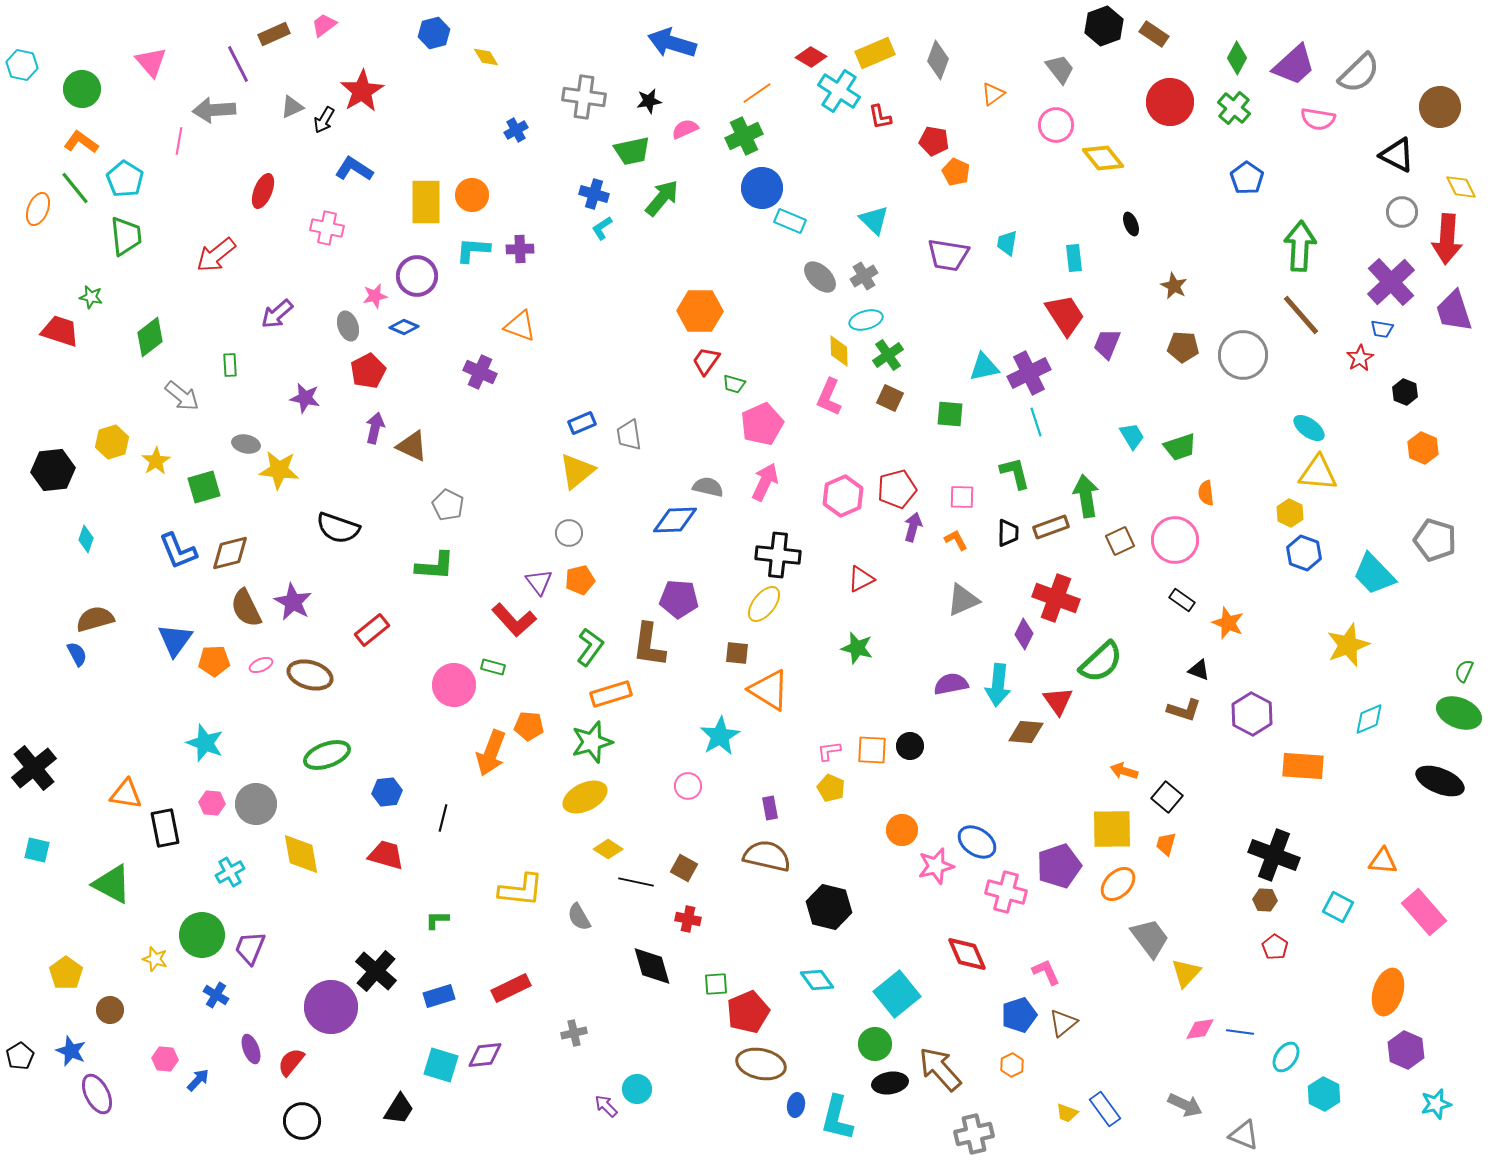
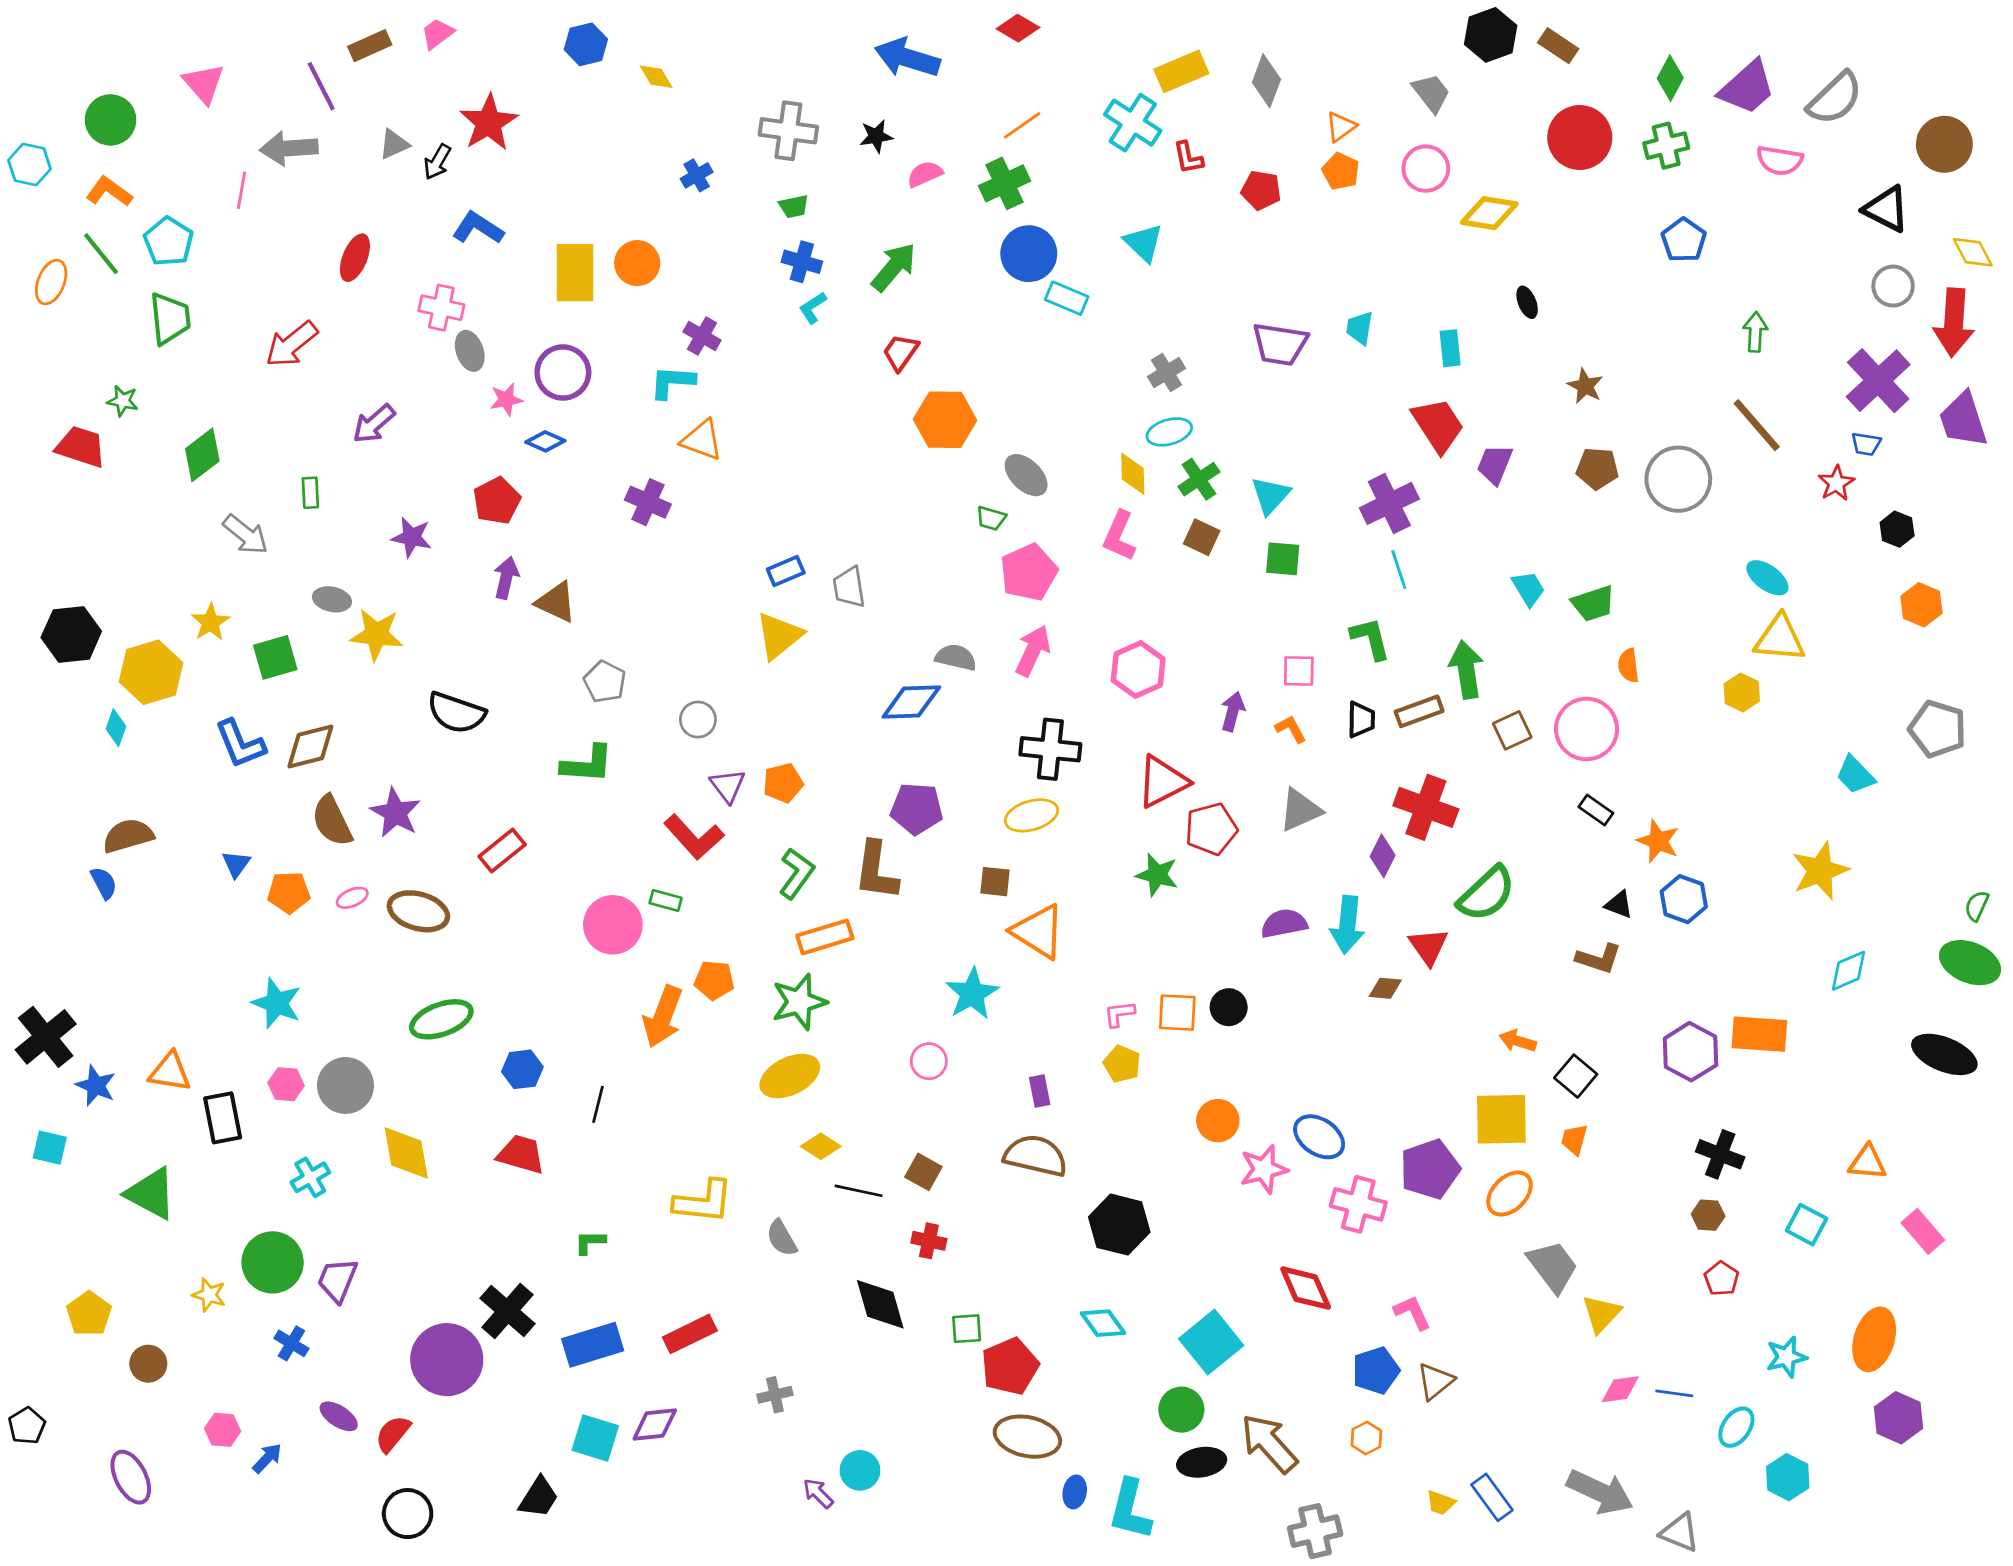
red diamond: (811, 57) -> (1018, 28), moved
cyan hexagon: (22, 65) -> (29, 165), moved
green cross: (1234, 108) -> (1666, 146), turned 36
green trapezoid: (632, 151) -> (794, 206), moved, size x0.6
yellow diamond: (1103, 158) -> (1489, 213), turned -42
orange pentagon: (956, 172) -> (1341, 171), moved
cyan triangle: (874, 220) -> (1144, 243), moved
green arrow: (1300, 246) -> (1755, 332), size x0.6
purple cross: (520, 249) -> (702, 336), turned 32
cyan L-shape: (473, 250) -> (672, 382), moved
gray ellipse: (820, 277) -> (1026, 475), moved
gray ellipse: (348, 326) -> (470, 351), moved
red trapezoid: (706, 361) -> (900, 352), moved
cyan triangle: (984, 367) -> (1271, 495), moved, turned -36
yellow hexagon: (112, 442) -> (151, 672), moved, size x1.4
red pentagon: (897, 489) -> (1211, 829), moved
gray circle: (569, 533) -> (698, 720), moved
blue hexagon: (1304, 553) -> (1684, 899), moved
cyan trapezoid: (1374, 574) -> (1855, 775), size x0.7
red triangle: (861, 579) -> (1162, 782), size x1.5
yellow ellipse: (764, 604) -> (1031, 815), turned 36
blue triangle: (175, 640) -> (236, 864), size x0.6
purple hexagon: (1252, 714) -> (1690, 1052), moved
brown diamond: (1026, 732) -> (1385, 988), size x0.7
black cross: (1274, 855) -> (1720, 1154), size x0.7
pink rectangle: (1424, 912) -> (1923, 1231), size x0.7
blue rectangle: (439, 996) -> (593, 1345), size x1.4
purple ellipse: (251, 1049) -> (339, 1416), turned -36
blue star: (71, 1051) -> (96, 1085), moved
cyan star: (1436, 1104) -> (1786, 1357), moved
gray arrow: (1185, 1105) -> (1600, 1492), size x1.4

